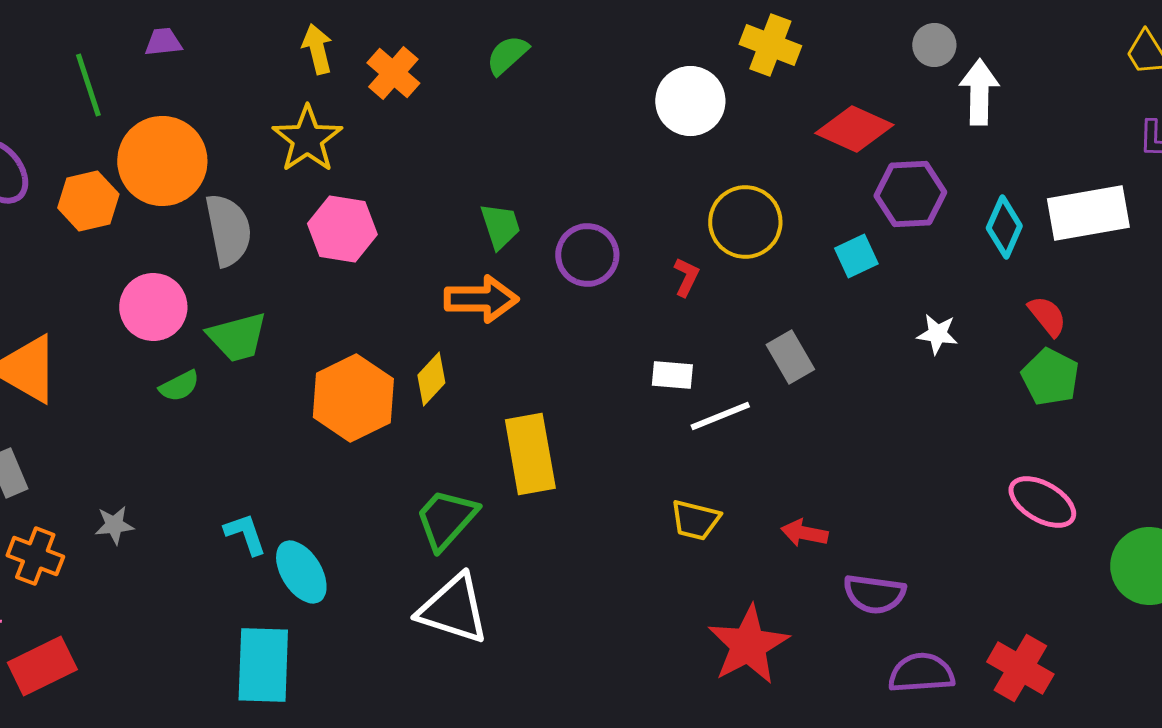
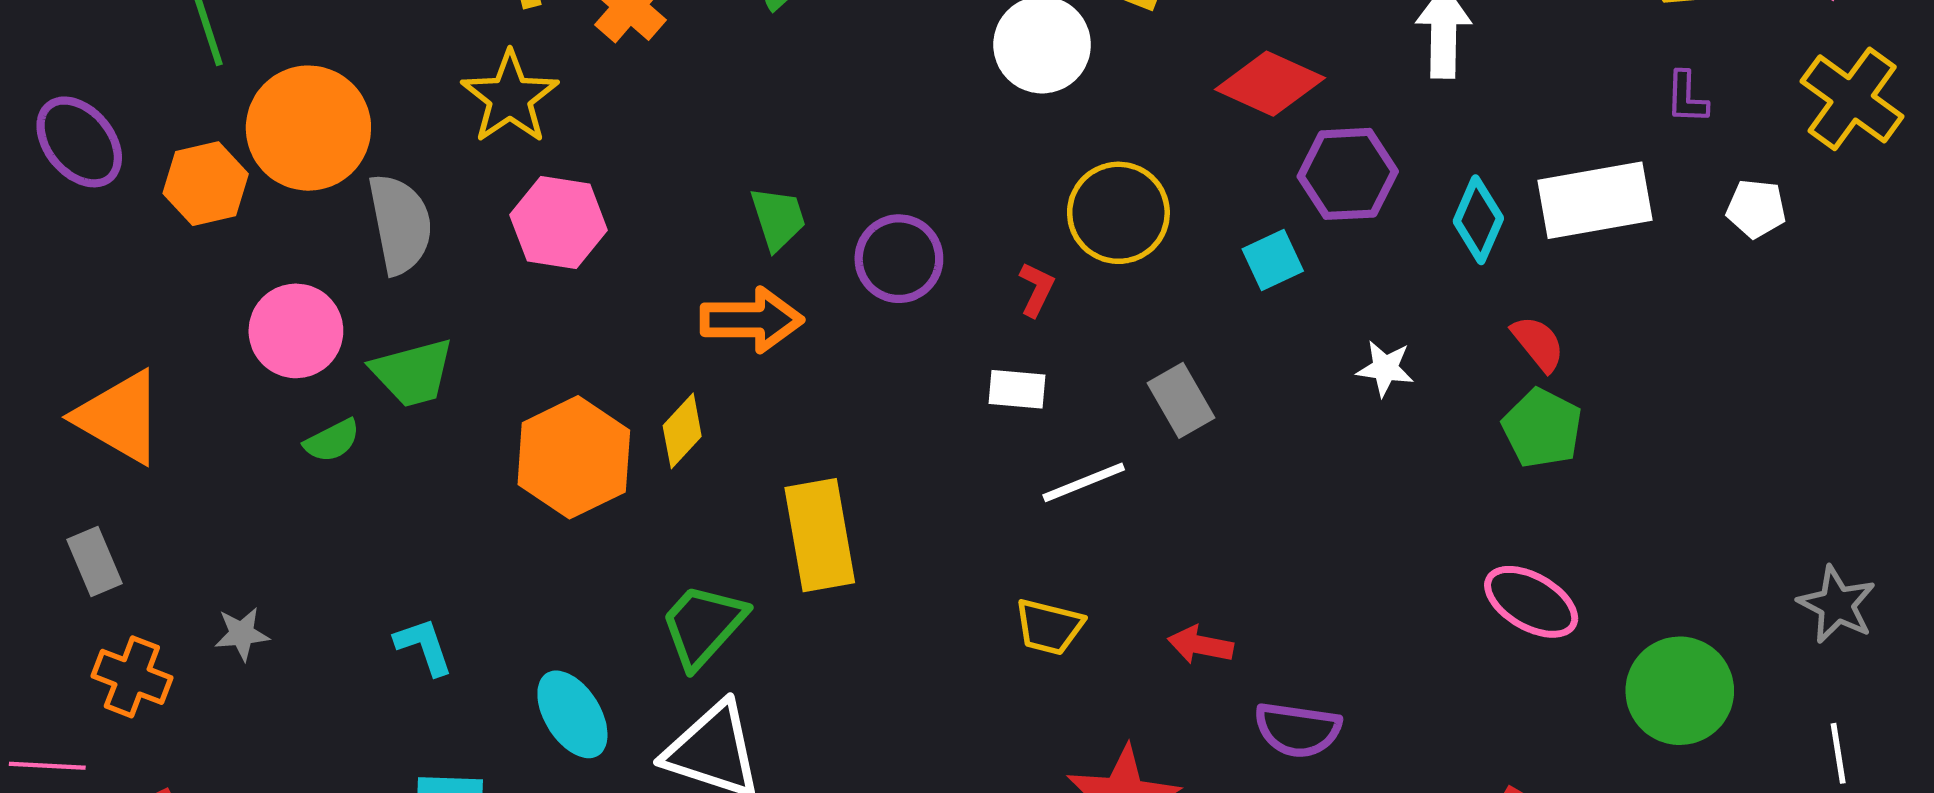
white rectangle: (672, 375) -> (1017, 389), moved
cyan ellipse: (301, 572) -> (572, 714), moved

